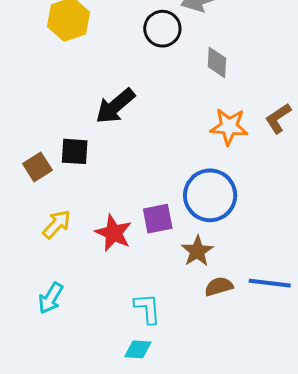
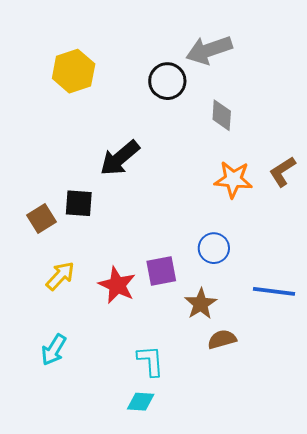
blue circle: (210, 195) -> (214, 248), size x0.6
blue line: (270, 283) -> (274, 291), moved

